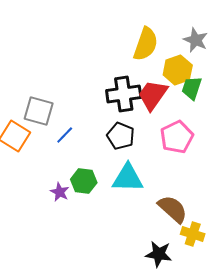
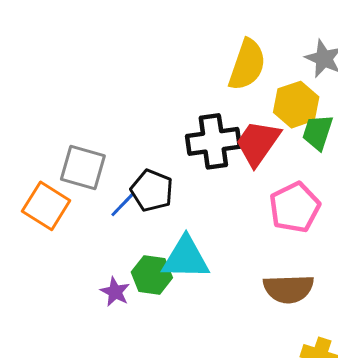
black pentagon: (121, 136) -> (152, 191), moved
cyan triangle: (128, 178) -> (186, 258), moved
brown semicircle: (173, 209) -> (288, 289), moved, turned 136

